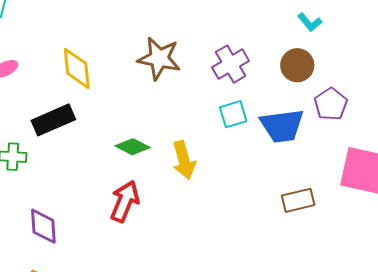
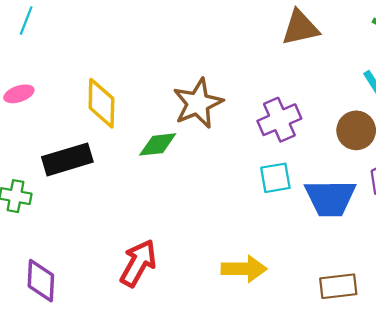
brown star: (159, 58) -> (198, 103), turned 30
green diamond: (133, 147) -> (158, 144), moved, turned -40
yellow arrow: (184, 160) -> (244, 269), moved, turned -81

